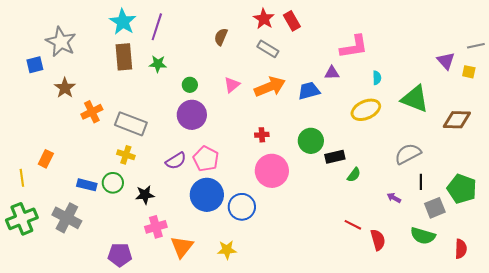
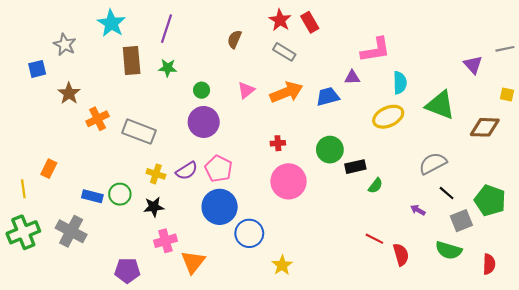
cyan star: (123, 22) -> (111, 23), moved
gray star: (61, 42) -> (65, 45), size x0.7
yellow square: (469, 72) -> (507, 94), moved
cyan semicircle: (377, 78) -> (400, 83), size x1.5
yellow cross: (126, 155) -> (156, 174), moved
black line: (421, 182) -> (447, 193), turned -49
blue circle: (242, 207) -> (249, 233), moved
yellow star: (227, 250) -> (282, 265), moved, turned -30

